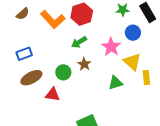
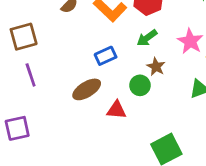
blue rectangle: (24, 54) -> (106, 56), moved
green circle: (63, 72) -> (140, 85), moved

